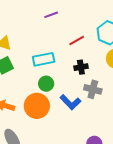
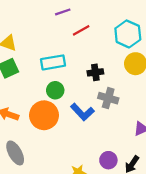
red line: (77, 41) -> (81, 30), moved

